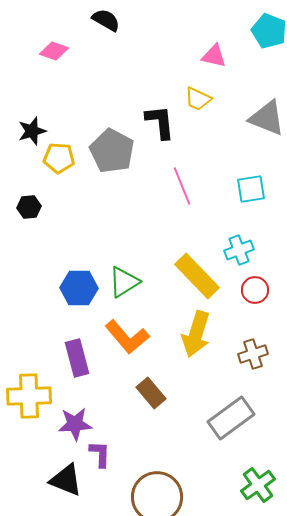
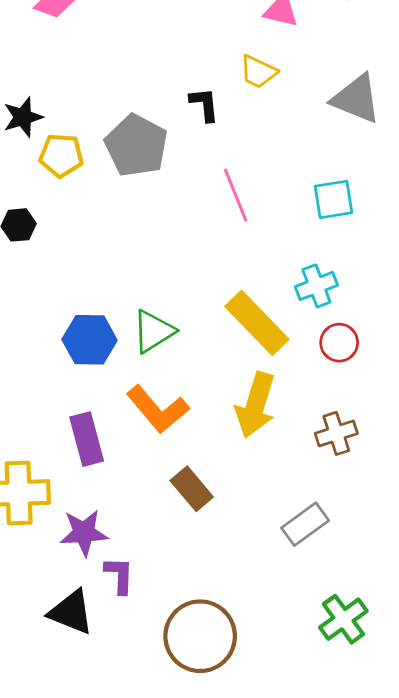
black L-shape: (160, 122) -> (204, 104), size x0.7
gray rectangle: (231, 418) -> (305, 524), size x0.7

